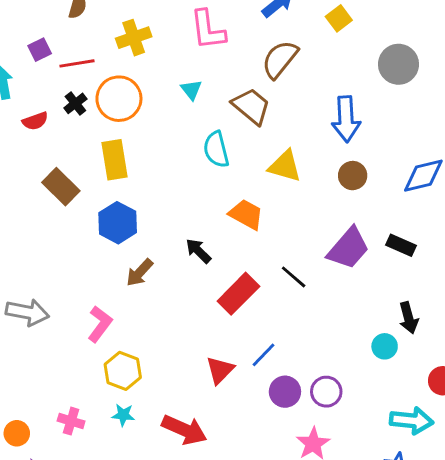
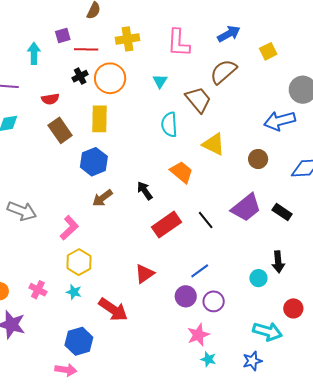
blue arrow: (346, 119) -> (280, 121), moved, turned 68
red semicircle: (35, 121) -> (50, 99), moved
blue line: (263, 355) -> (200, 271), moved

